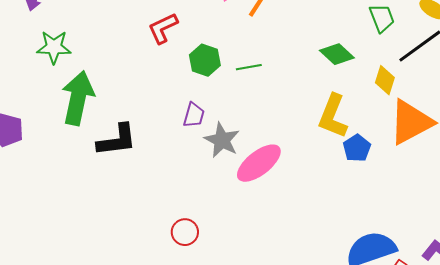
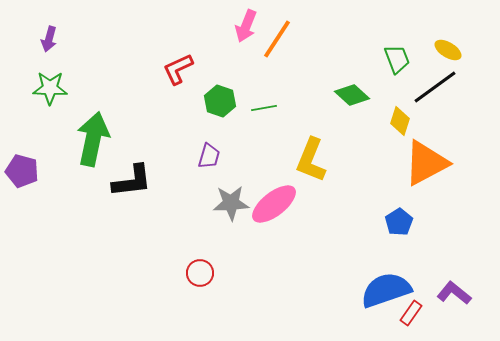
green star: (54, 47) -> (50, 88), moved
yellow L-shape: (333, 116) -> (311, 160), moved
gray star: (222, 140) -> (231, 203), moved, turned -30
blue pentagon: (357, 148) -> (399, 222), moved

